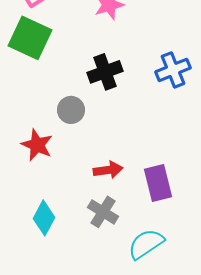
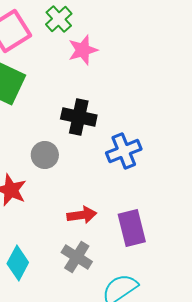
blue cross: (173, 70) -> (124, 151), moved
black cross: (105, 72) -> (79, 117), turned 32

